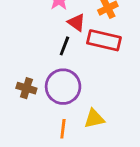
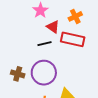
black line: (64, 46) -> (45, 44), turned 56

